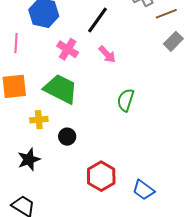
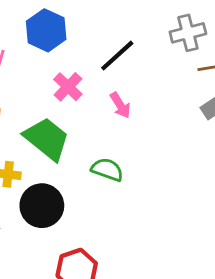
green semicircle: (126, 100) -> (107, 170), moved, turned 80
black circle: (67, 137) -> (42, 206), size x1.8

